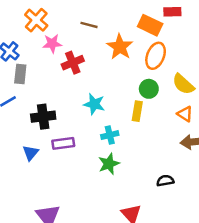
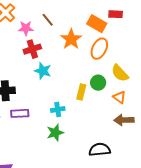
brown line: (89, 25) -> (48, 20), turned 32
pink star: (52, 43) -> (26, 28), moved
green circle: (149, 89) -> (98, 83), moved
cyan star: (94, 104) -> (43, 71), moved
black semicircle: (165, 181) -> (100, 150), size x1.5

